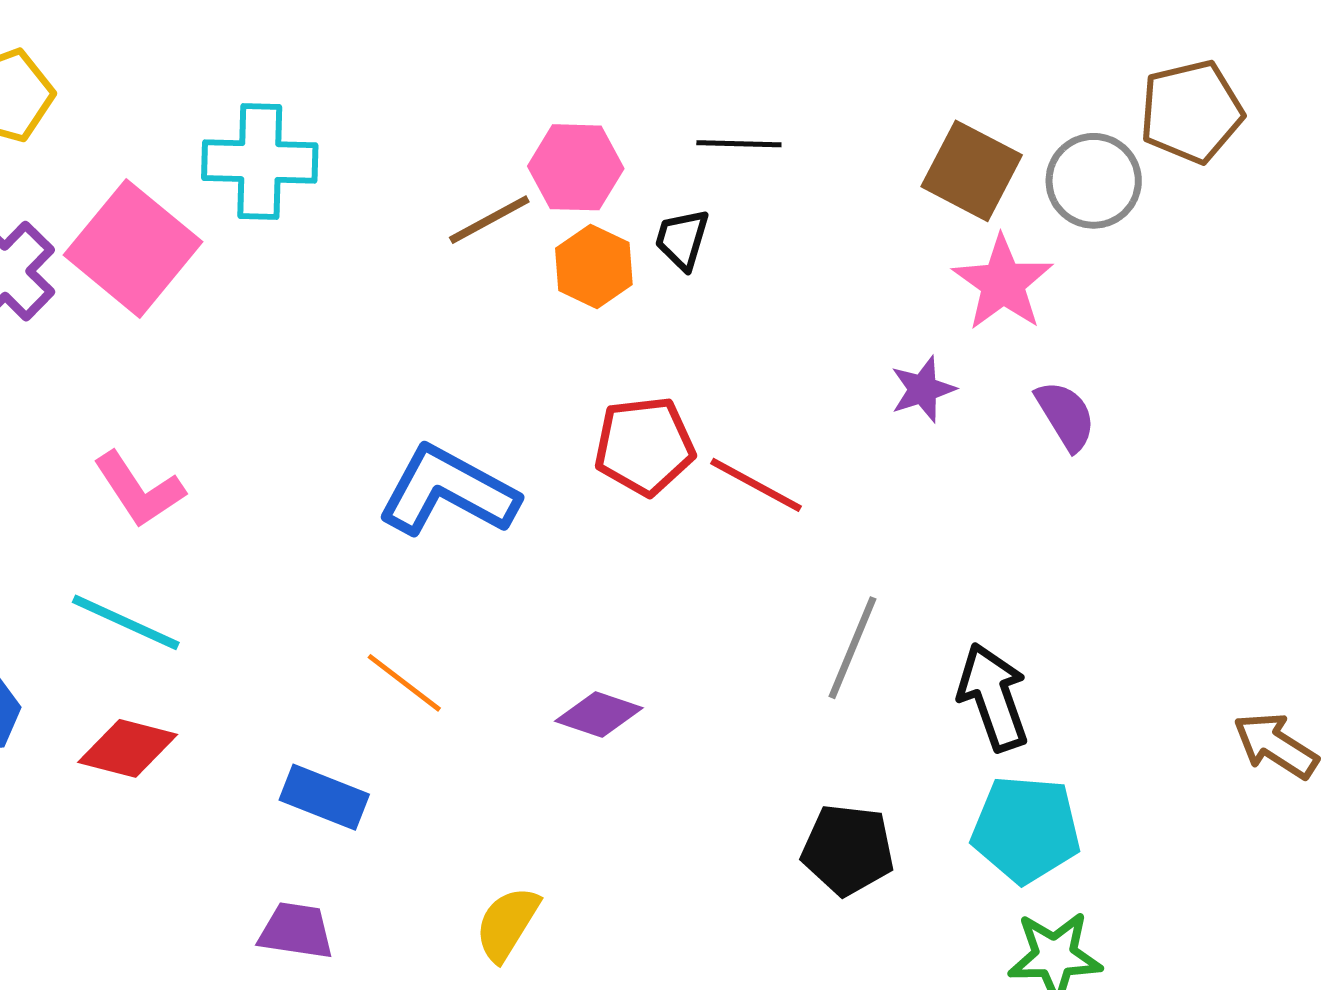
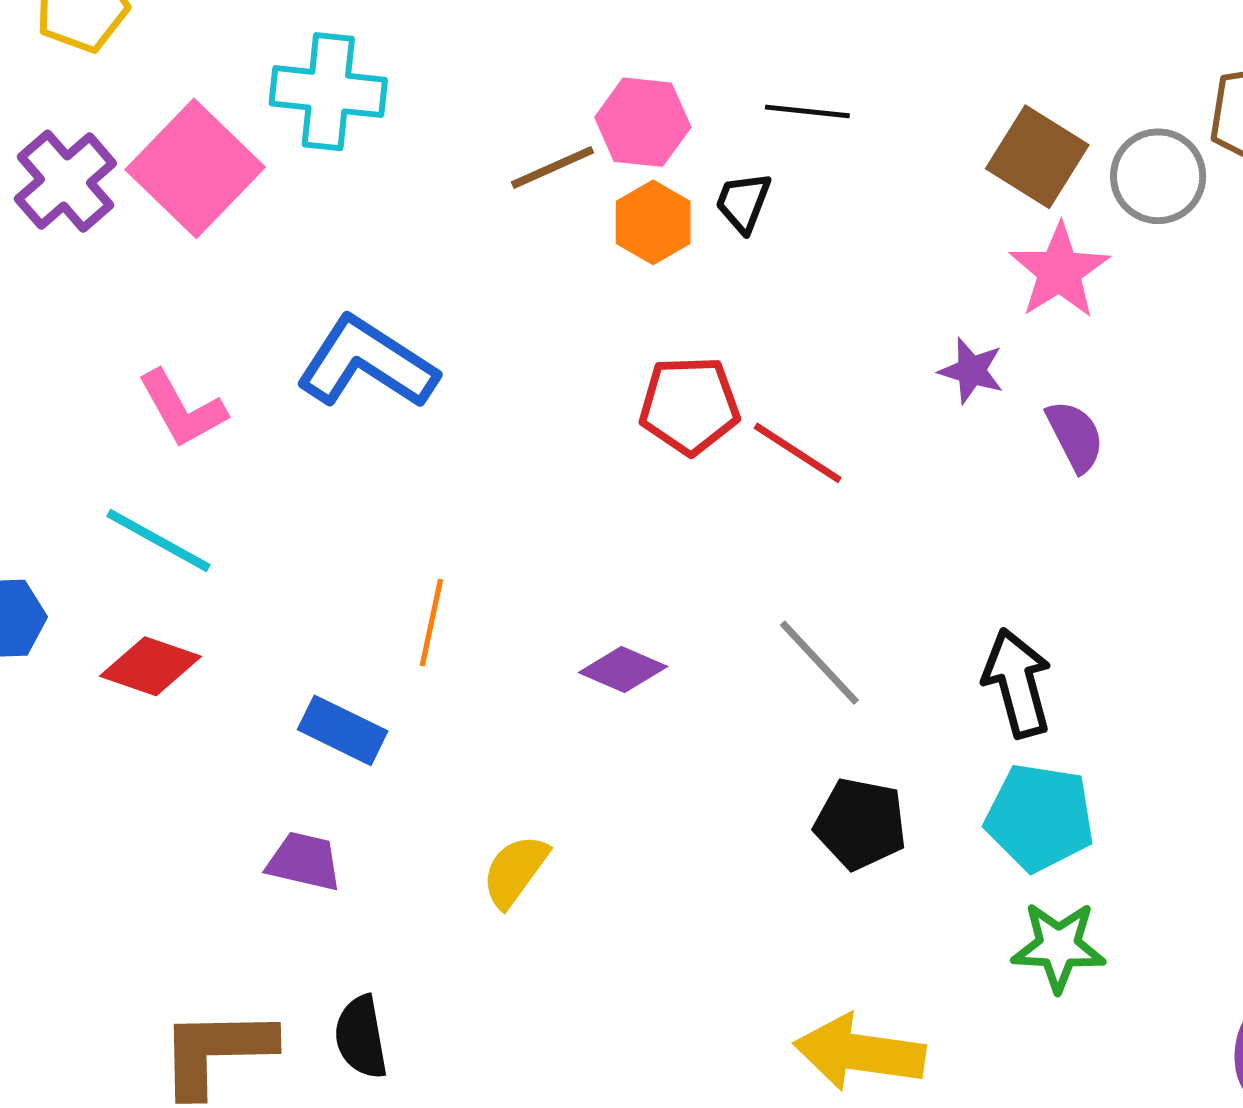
purple star: (923, 389) -> (971, 371), turned 30
purple semicircle: (1066, 416) -> (1075, 436), moved
blue L-shape: (448, 491) -> (367, 363), moved
gray line: (853, 648) -> (819, 663), moved, turned -70
orange line: (404, 683) -> (431, 623), turned 60

